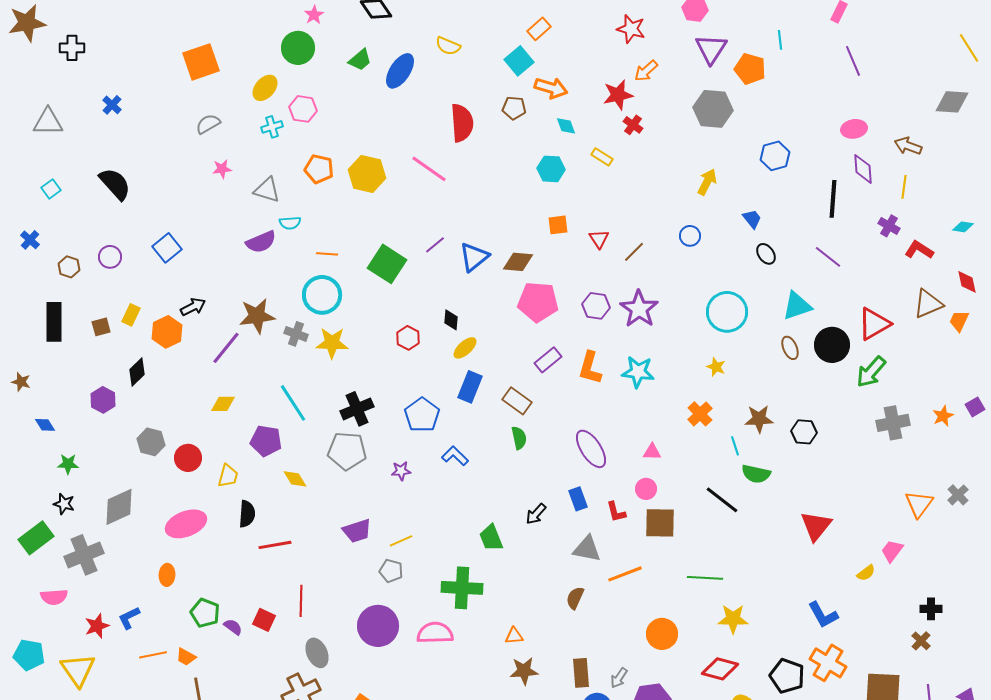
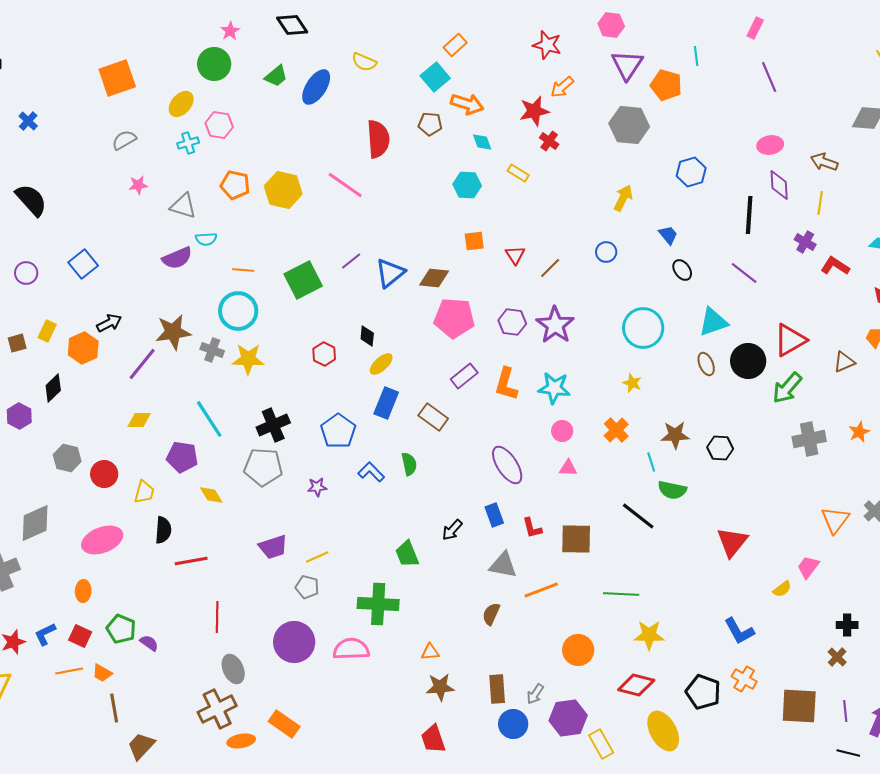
green square: (387, 264) -> (303, 280), turned 30
brown triangle: (928, 304) -> (844, 362), moved, size x0.7
green semicircle: (519, 438) -> (409, 464), moved
pink circle: (646, 489) -> (562, 431), moved
red square: (264, 620) -> (80, 636), moved
orange cross: (828, 663) -> (744, 679), size x0.7

